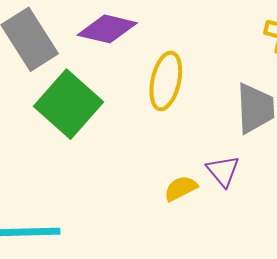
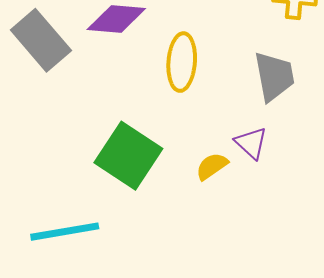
green square: (69, 104) -> (128, 156), moved

